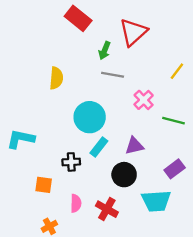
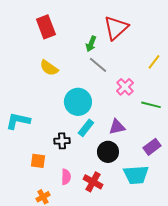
red rectangle: (78, 18) -> (46, 27), moved, turned 30
gray line: (113, 75) -> (98, 65), turned 30
yellow semicircle: (56, 78) -> (49, 68), turned 120

